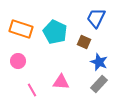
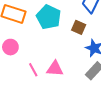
pink line: (32, 90) -> (33, 70), moved

